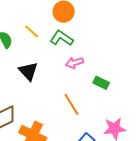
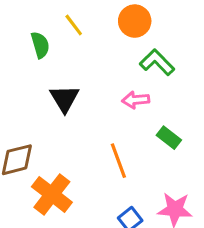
yellow line: (32, 32) -> (74, 25), moved
green L-shape: (62, 38) -> (157, 62), moved

